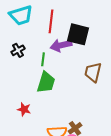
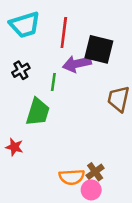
green trapezoid: (46, 82) -> (38, 112), moved
red star: (24, 109) -> (14, 147), moved

